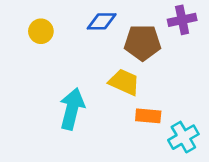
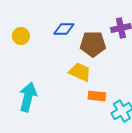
cyan arrow: (72, 109) -> (28, 97), moved

